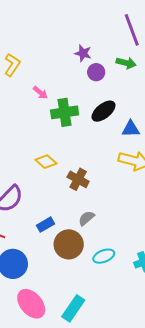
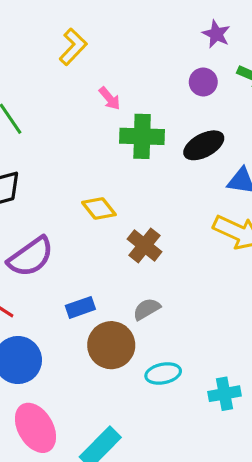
purple star: (83, 53) -> (216, 34), moved

